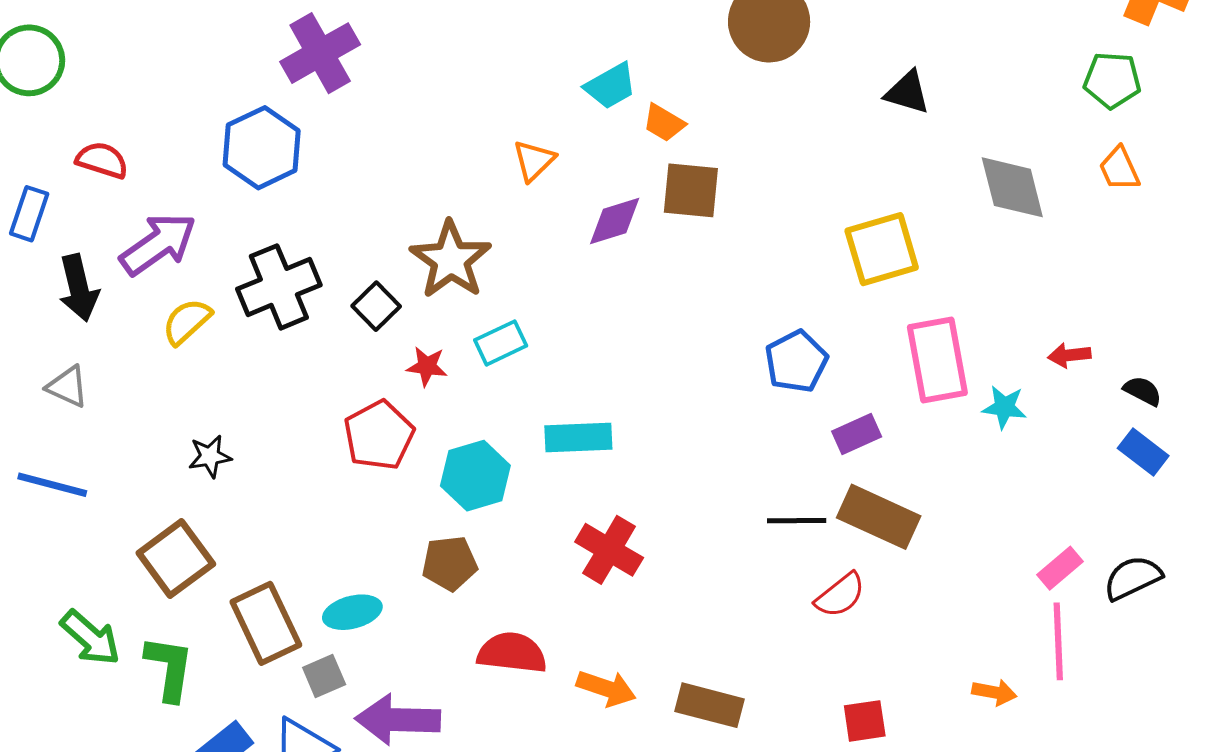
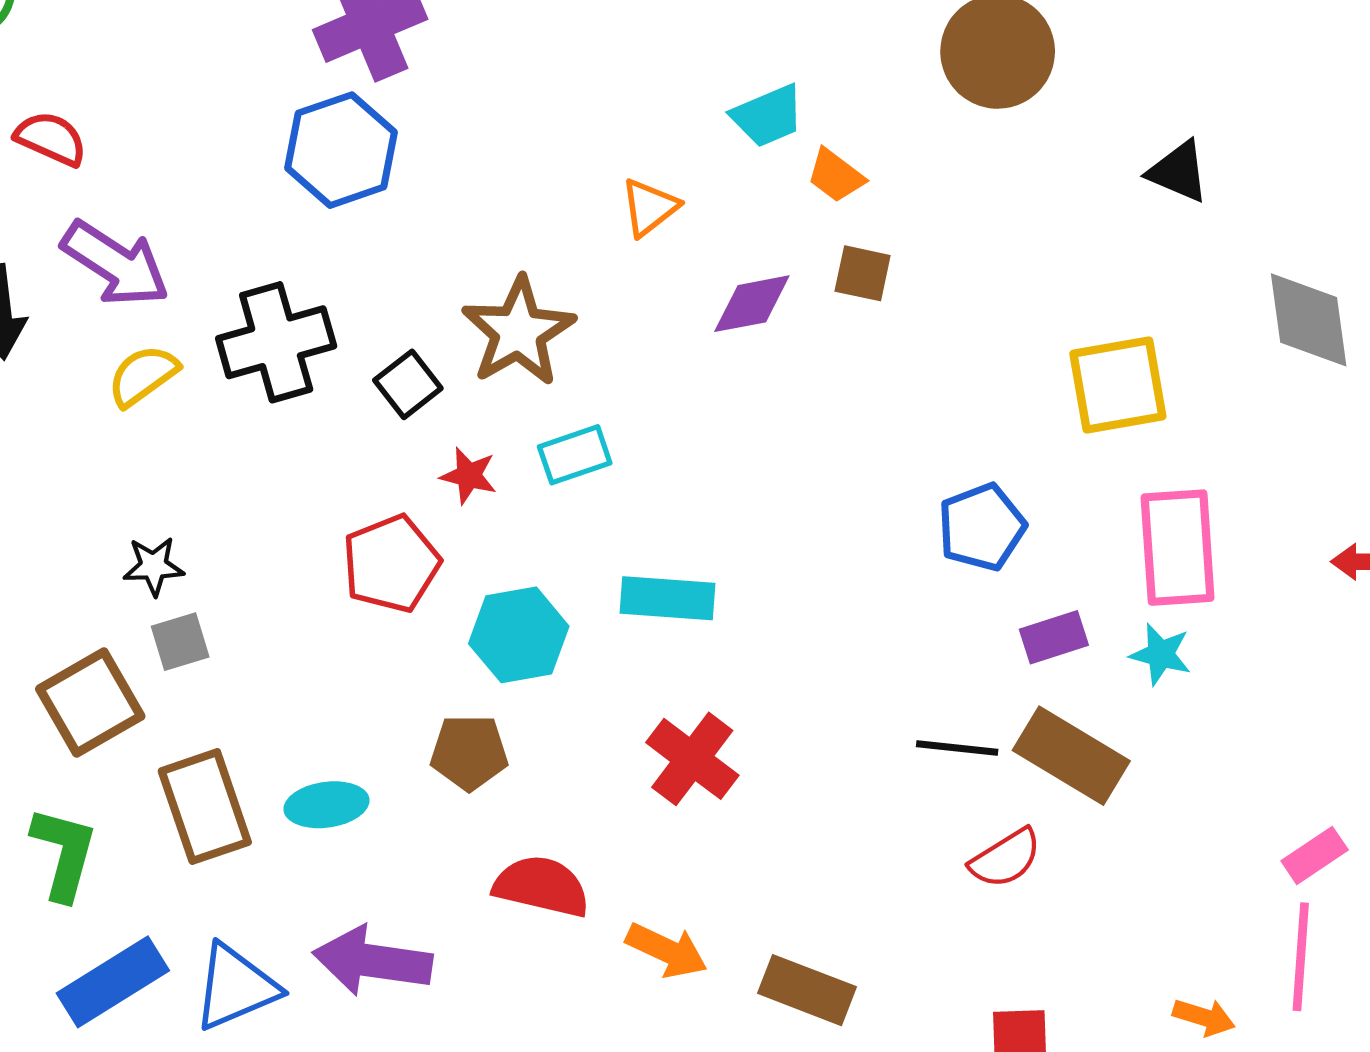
blue hexagon: (262, 148) -> (341, 150), moved
brown square: (691, 190) -> (863, 273), size x0.7
purple arrow: (158, 244) -> (115, 264), turned 62
cyan star: (1004, 407) -> (1161, 654), moved
gray square: (324, 676) -> (180, 642), moved

